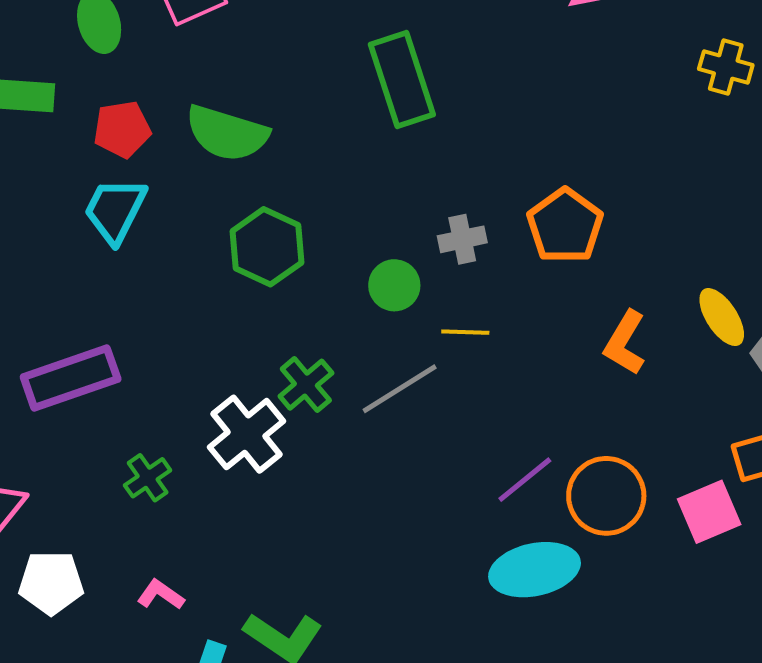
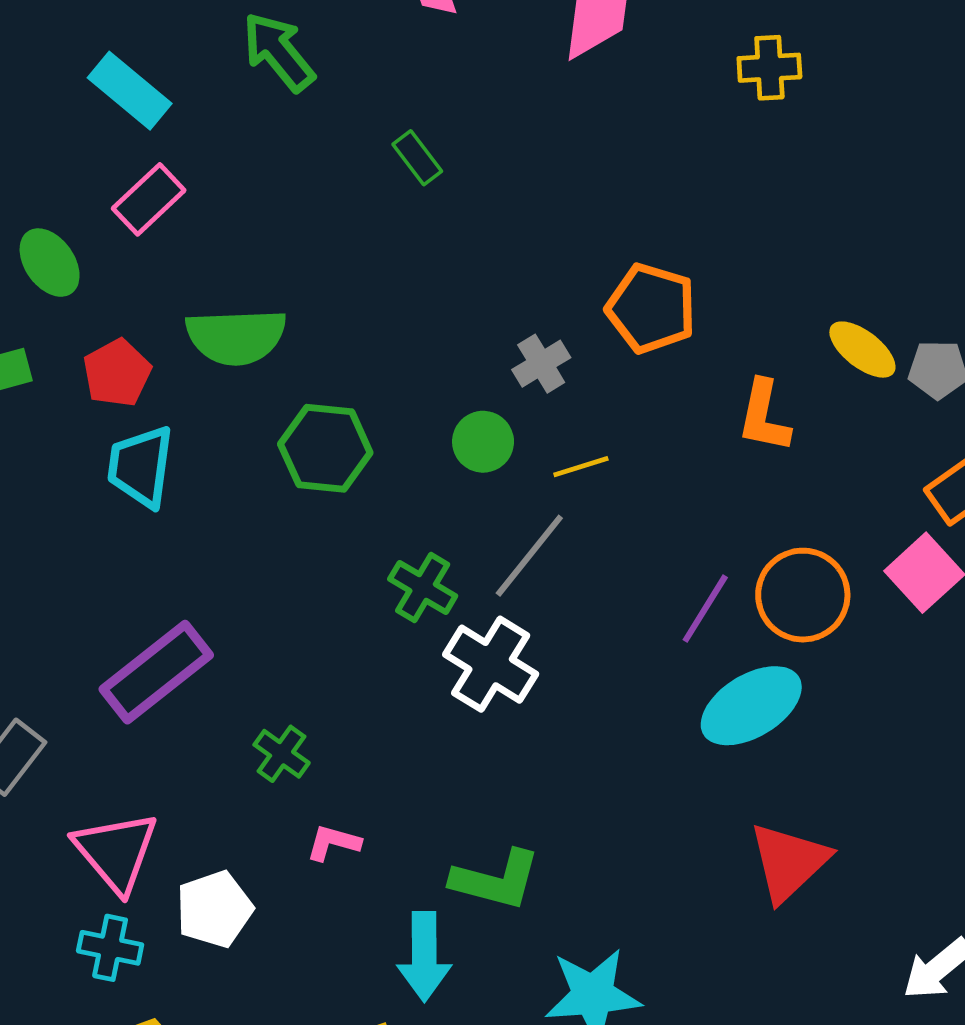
green rectangle: (402, 80) -> (417, 158), moved, size x0.5
white cross: (247, 434) -> (491, 664), moved
pink L-shape: (161, 595) -> (333, 843), moved

